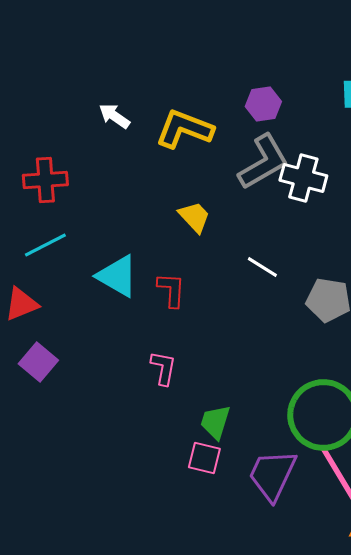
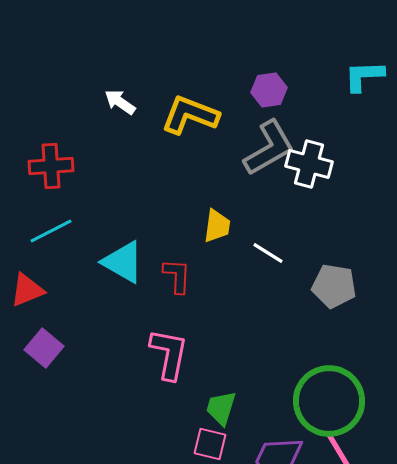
yellow trapezoid: (194, 217) -> (217, 226), moved, turned 51
pink L-shape: (163, 368) -> (169, 354), size x1.5

